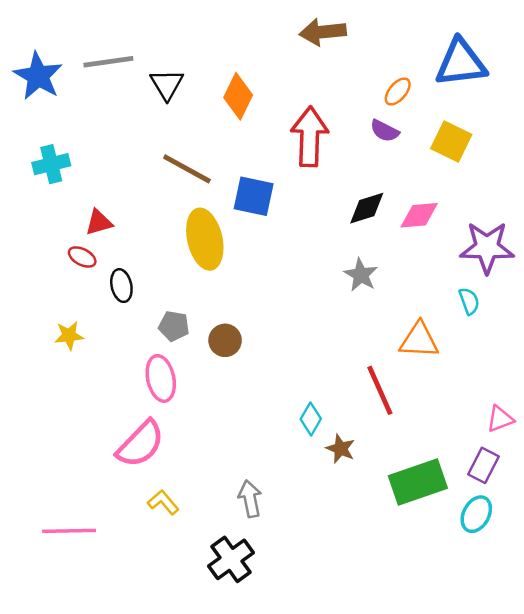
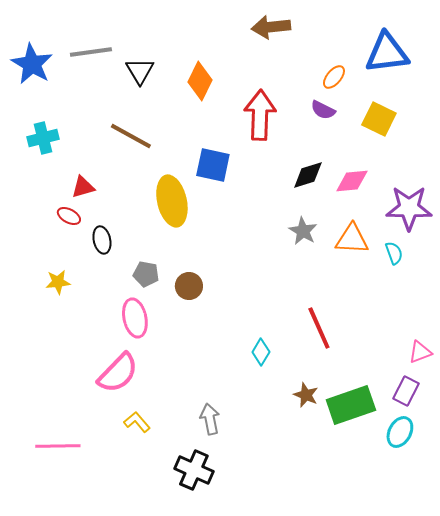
brown line: (187, 169) -> (131, 136), moved
orange triangle: (419, 340) -> (352, 239), moved
brown star: (341, 449) -> (306, 395), moved
black cross: (231, 559) -> (194, 470), turned -30

